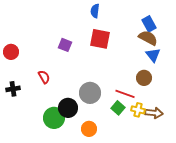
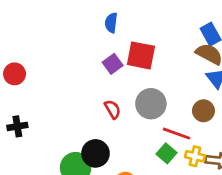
blue semicircle: (95, 11) -> (111, 23), moved
purple square: (65, 45) -> (113, 64), moved, turned 32
red semicircle: (44, 77) -> (113, 109), moved
gray circle: (90, 93) -> (151, 104), moved

